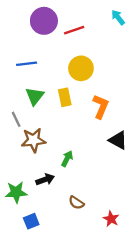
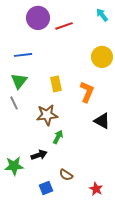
yellow circle: (81, 68) -> (102, 57), moved
green triangle: (35, 96) -> (19, 81), moved
brown star: (33, 140) -> (47, 115), moved
blue square: (31, 221) -> (46, 188), moved

